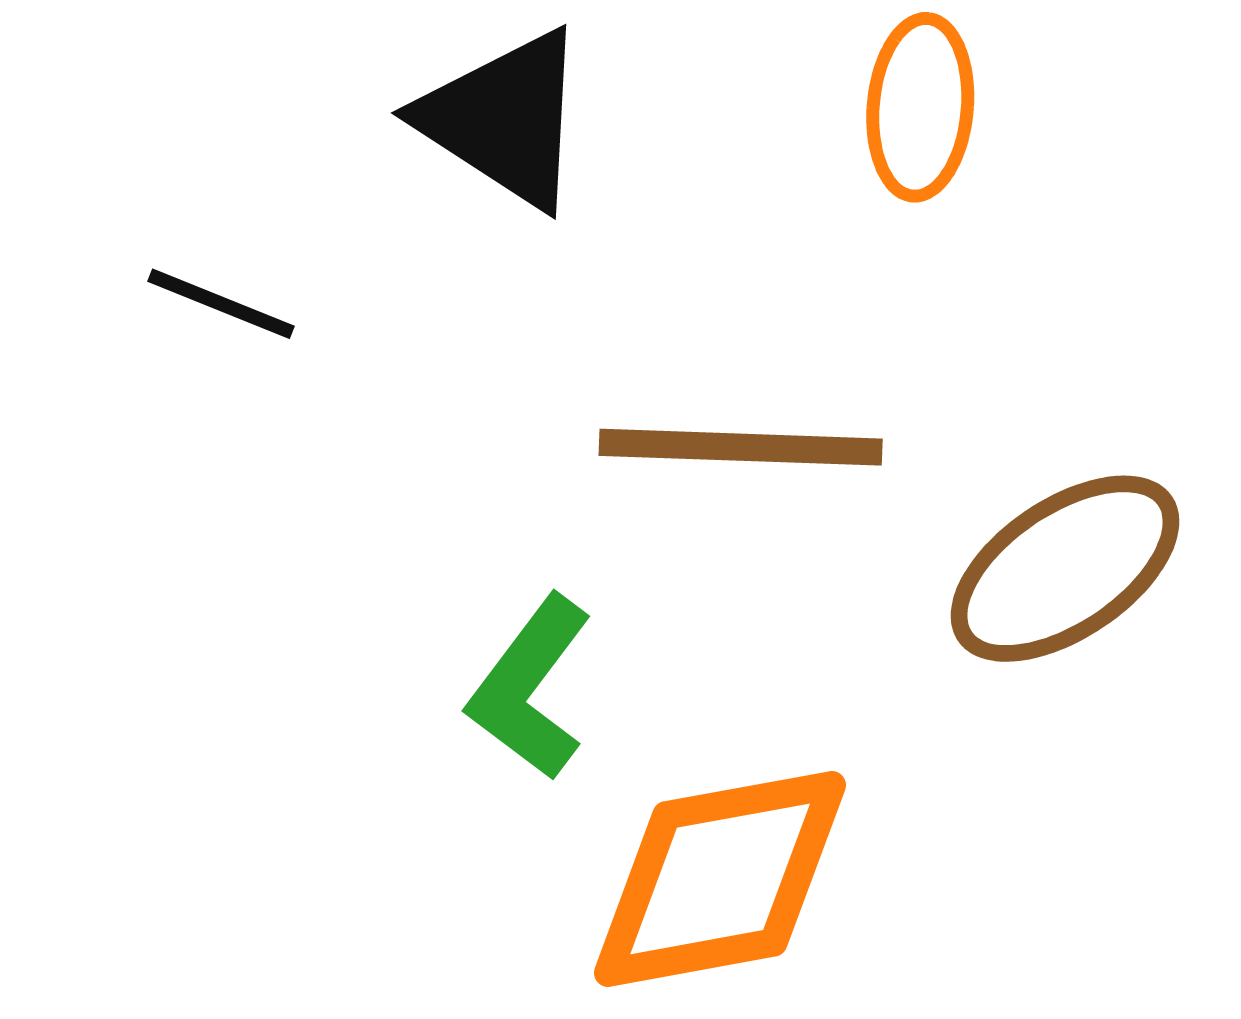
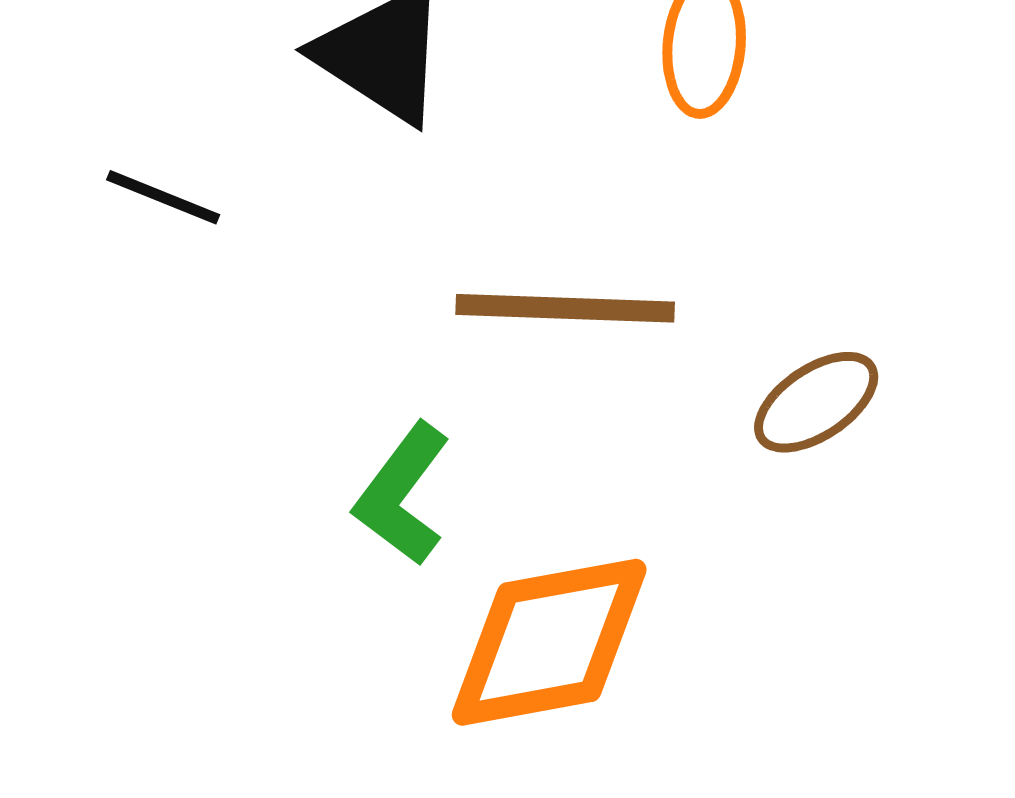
brown ellipse: (1065, 569) -> (816, 402), size x0.7

